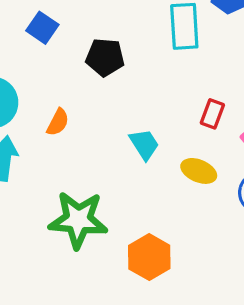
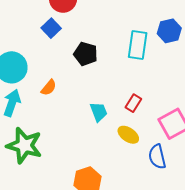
red rectangle: (212, 114) -> (133, 103), moved
green star: (78, 220) -> (24, 145), moved

